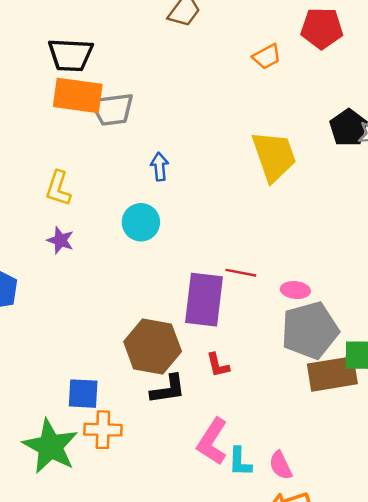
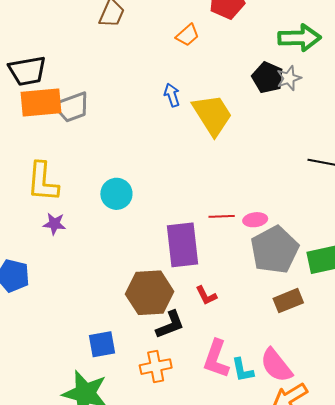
blue arrow: (160, 167) -> (172, 95), moved
yellow L-shape: (58, 188) -> (43, 182), size x1.4
red line: (241, 273) -> (222, 216), moved
brown rectangle: (332, 374) -> (288, 301), moved, size x0.7
orange cross: (103, 430) -> (156, 367), moved
pink semicircle: (281, 465) -> (276, 365), size x1.5

